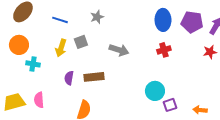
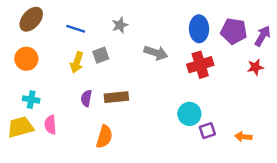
gray arrow: (119, 50) -> (156, 53), moved
red cross: (164, 50) -> (200, 65), size x1.5
cyan cross: (33, 64) -> (31, 100), moved

